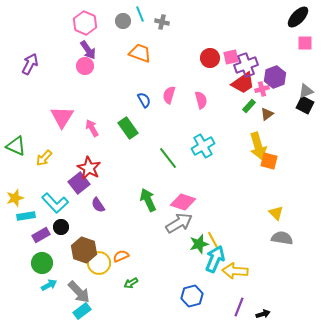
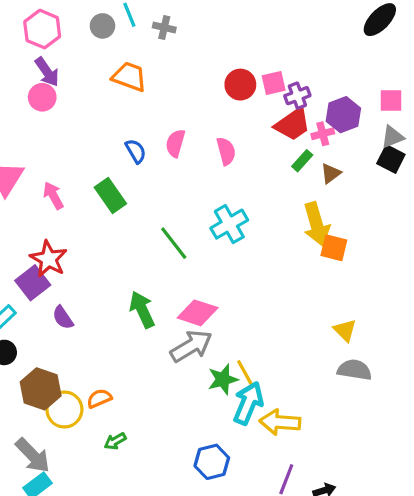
pink square: (305, 43) -> (391, 100), moved
purple cross: (246, 65) -> (297, 96), size x0.7

